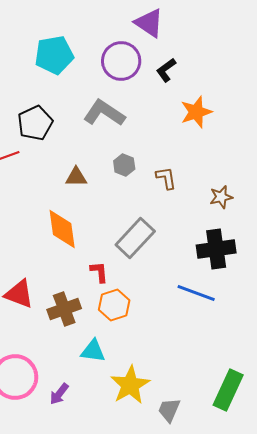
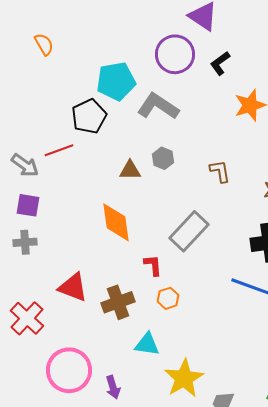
cyan pentagon: (54, 55) -> (116, 81), moved
gray hexagon: (124, 165) -> (163, 158), moved
orange hexagon: (114, 305) -> (168, 298), size x0.7
purple arrow: (59, 394) -> (113, 387), turned -55

